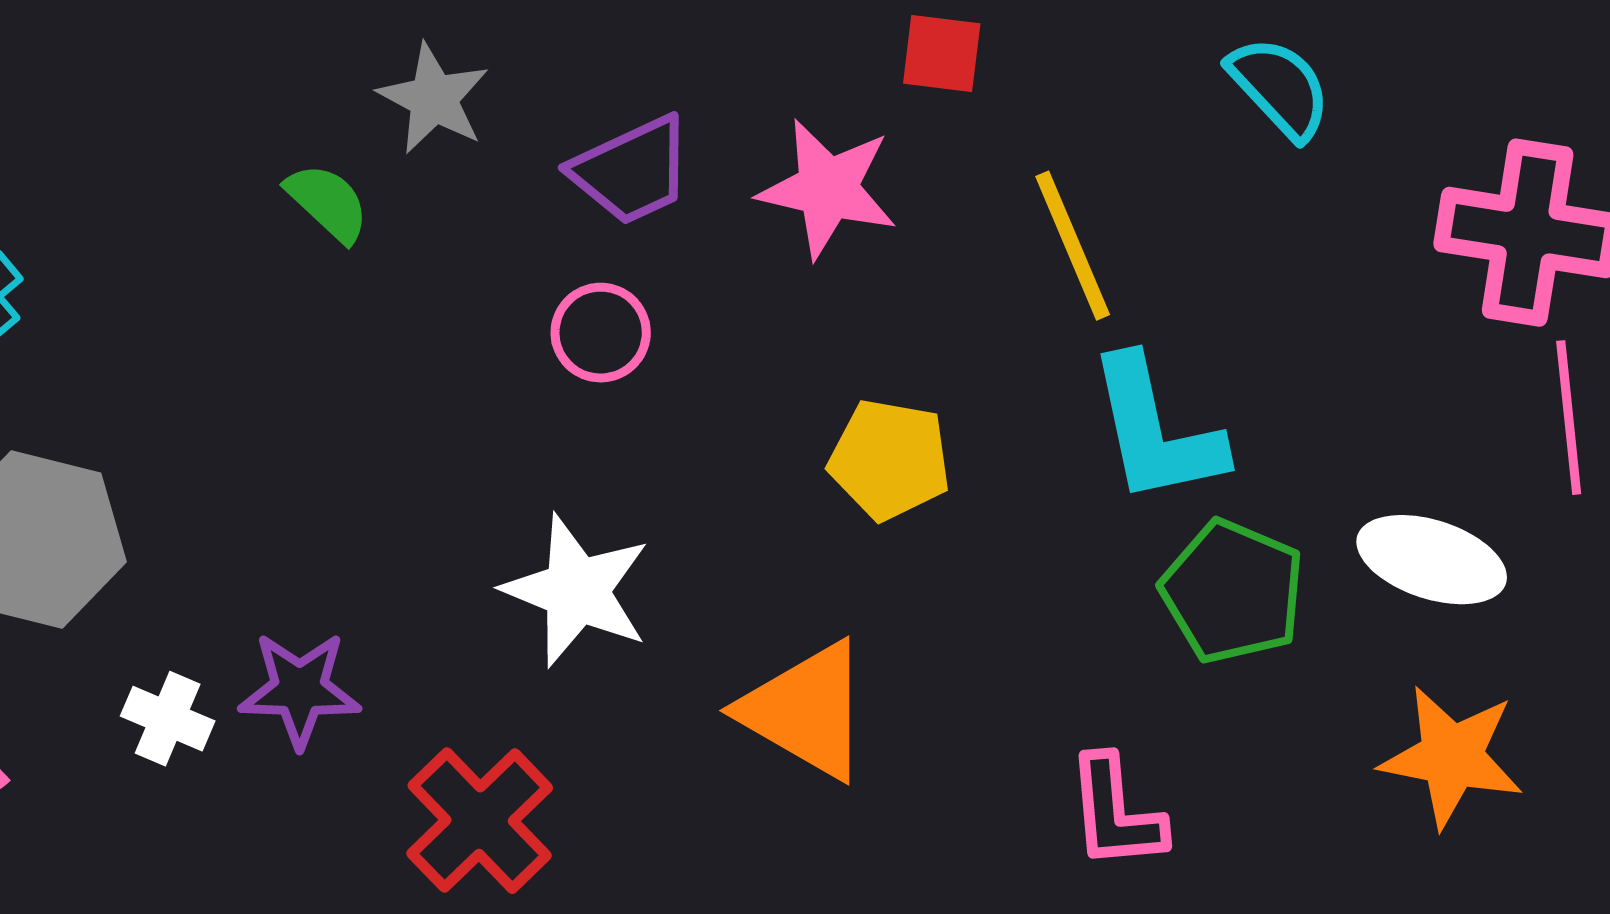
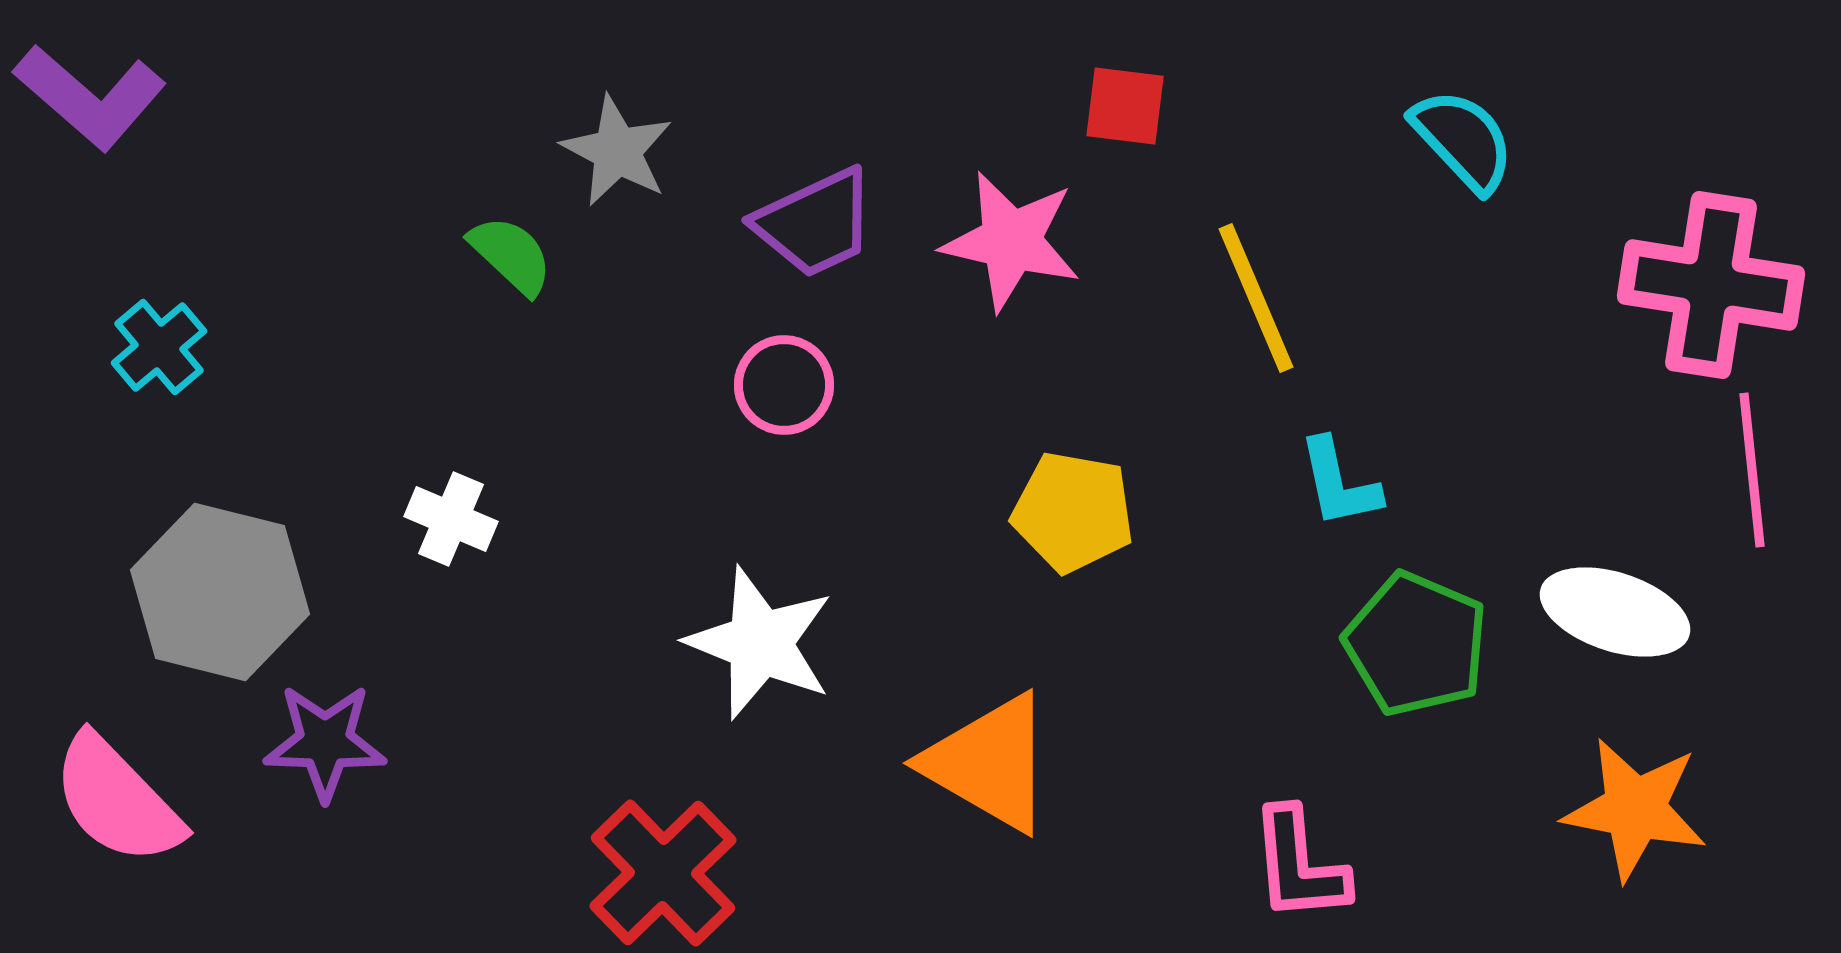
cyan L-shape: (1156, 431) -> (1339, 483), size x0.6
purple star: (300, 690) -> (325, 742), moved
white cross: (168, 719) -> (451, 519), moved

